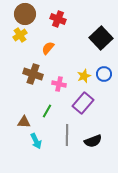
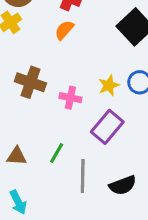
orange semicircle: (48, 48) -> (64, 30), moved
green line: (47, 111) -> (57, 153), moved
cyan arrow: (36, 141) -> (18, 202), moved

